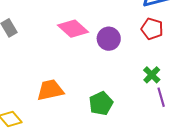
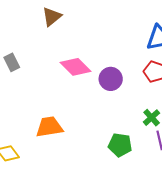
green pentagon: (101, 103) -> (120, 145), moved, turned 30

